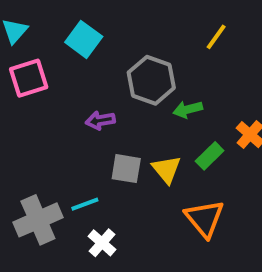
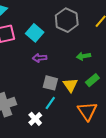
cyan square: (84, 39) -> (35, 33), moved
gray hexagon: (151, 80) -> (67, 20), moved
cyan line: (85, 204) -> (50, 103), moved, turned -40

